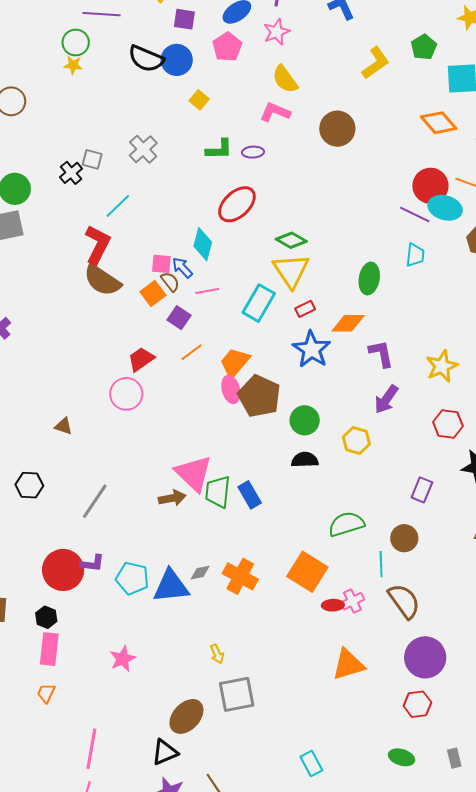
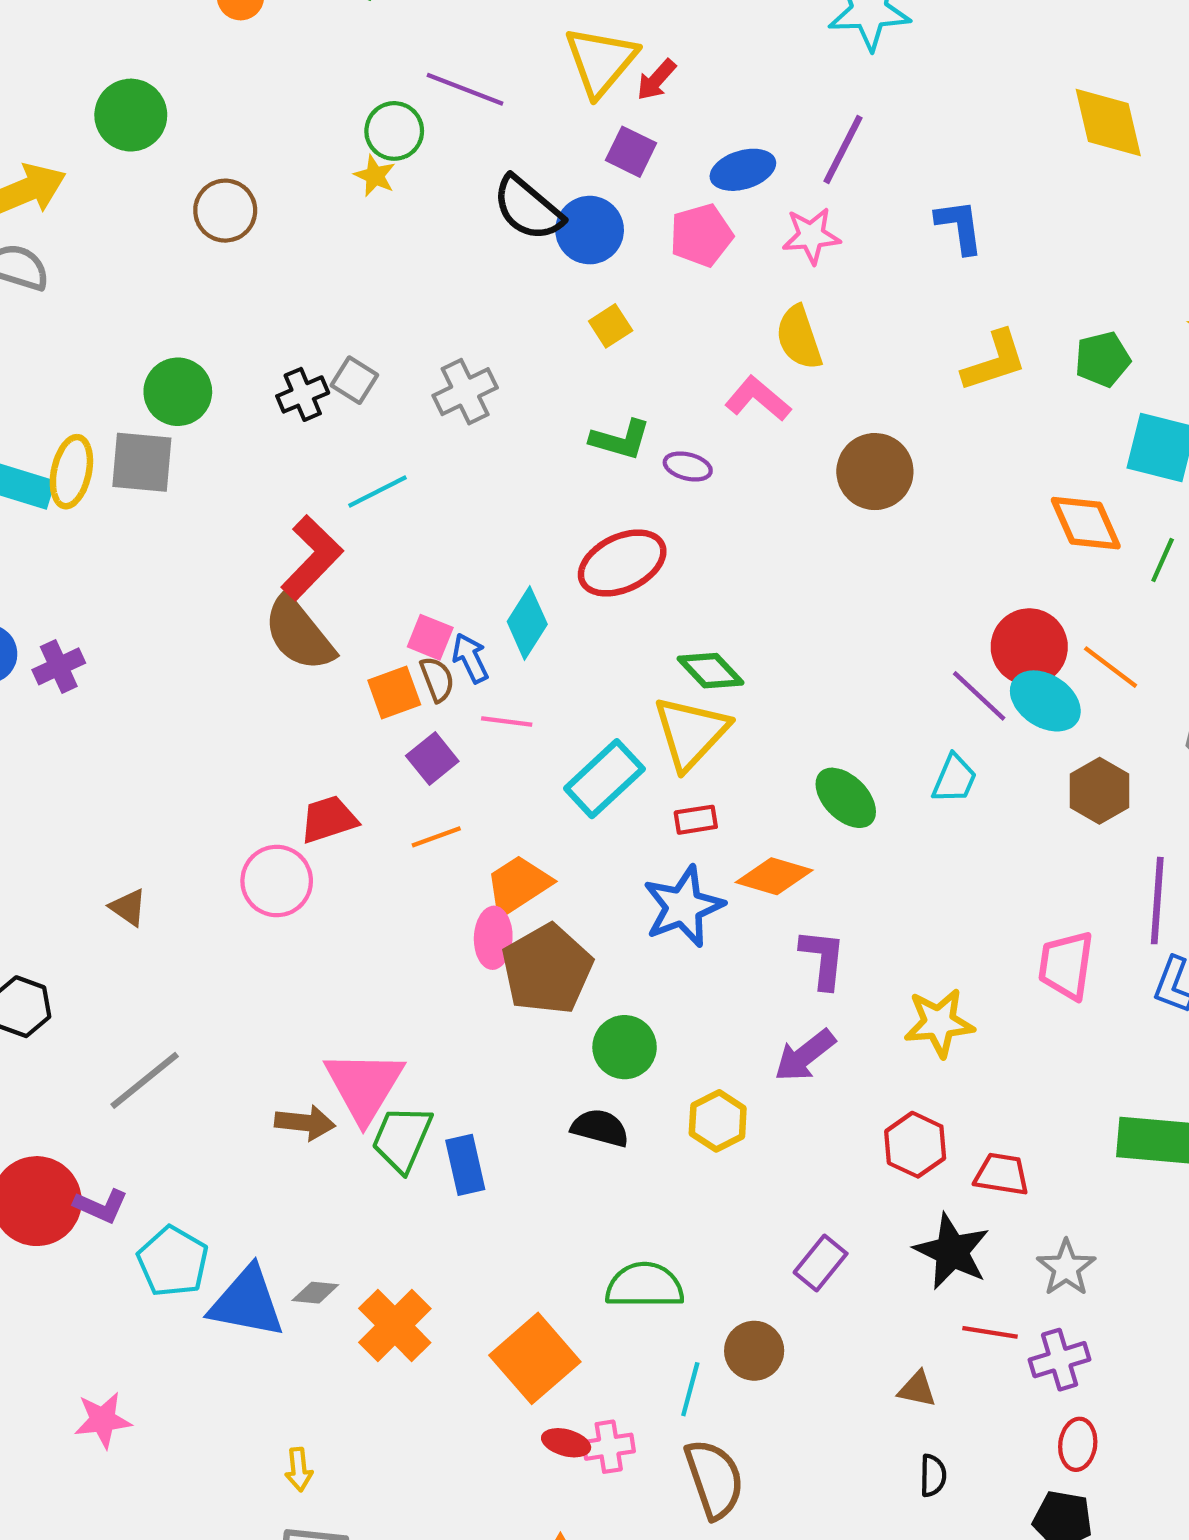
green ellipse: (369, 278) -> (846, 798), turned -72

